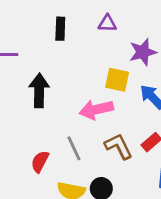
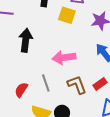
yellow square: (117, 80) -> (67, 15), moved

